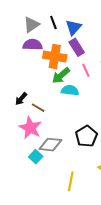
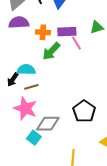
purple rectangle: (77, 47) -> (67, 32), moved, turned -54
orange cross: (55, 57) -> (43, 32), size x0.6
cyan semicircle: (70, 90) -> (26, 70), moved
brown line: (38, 108) -> (31, 87), turned -40

